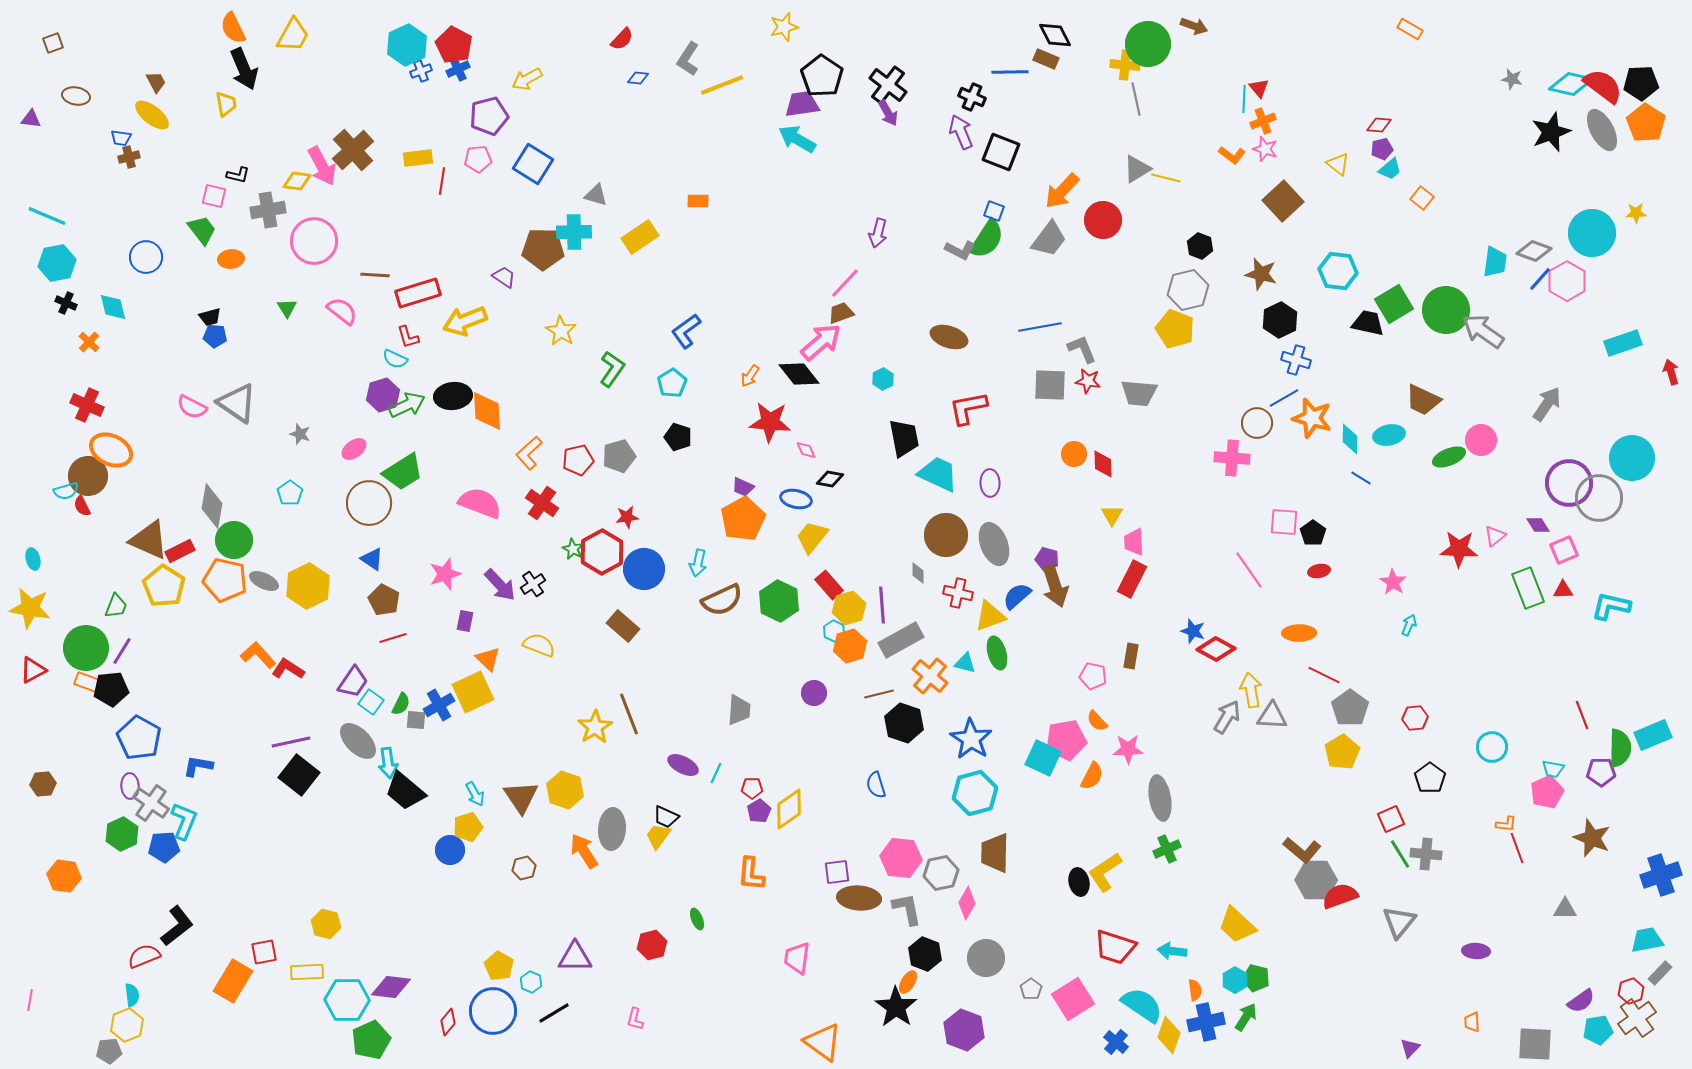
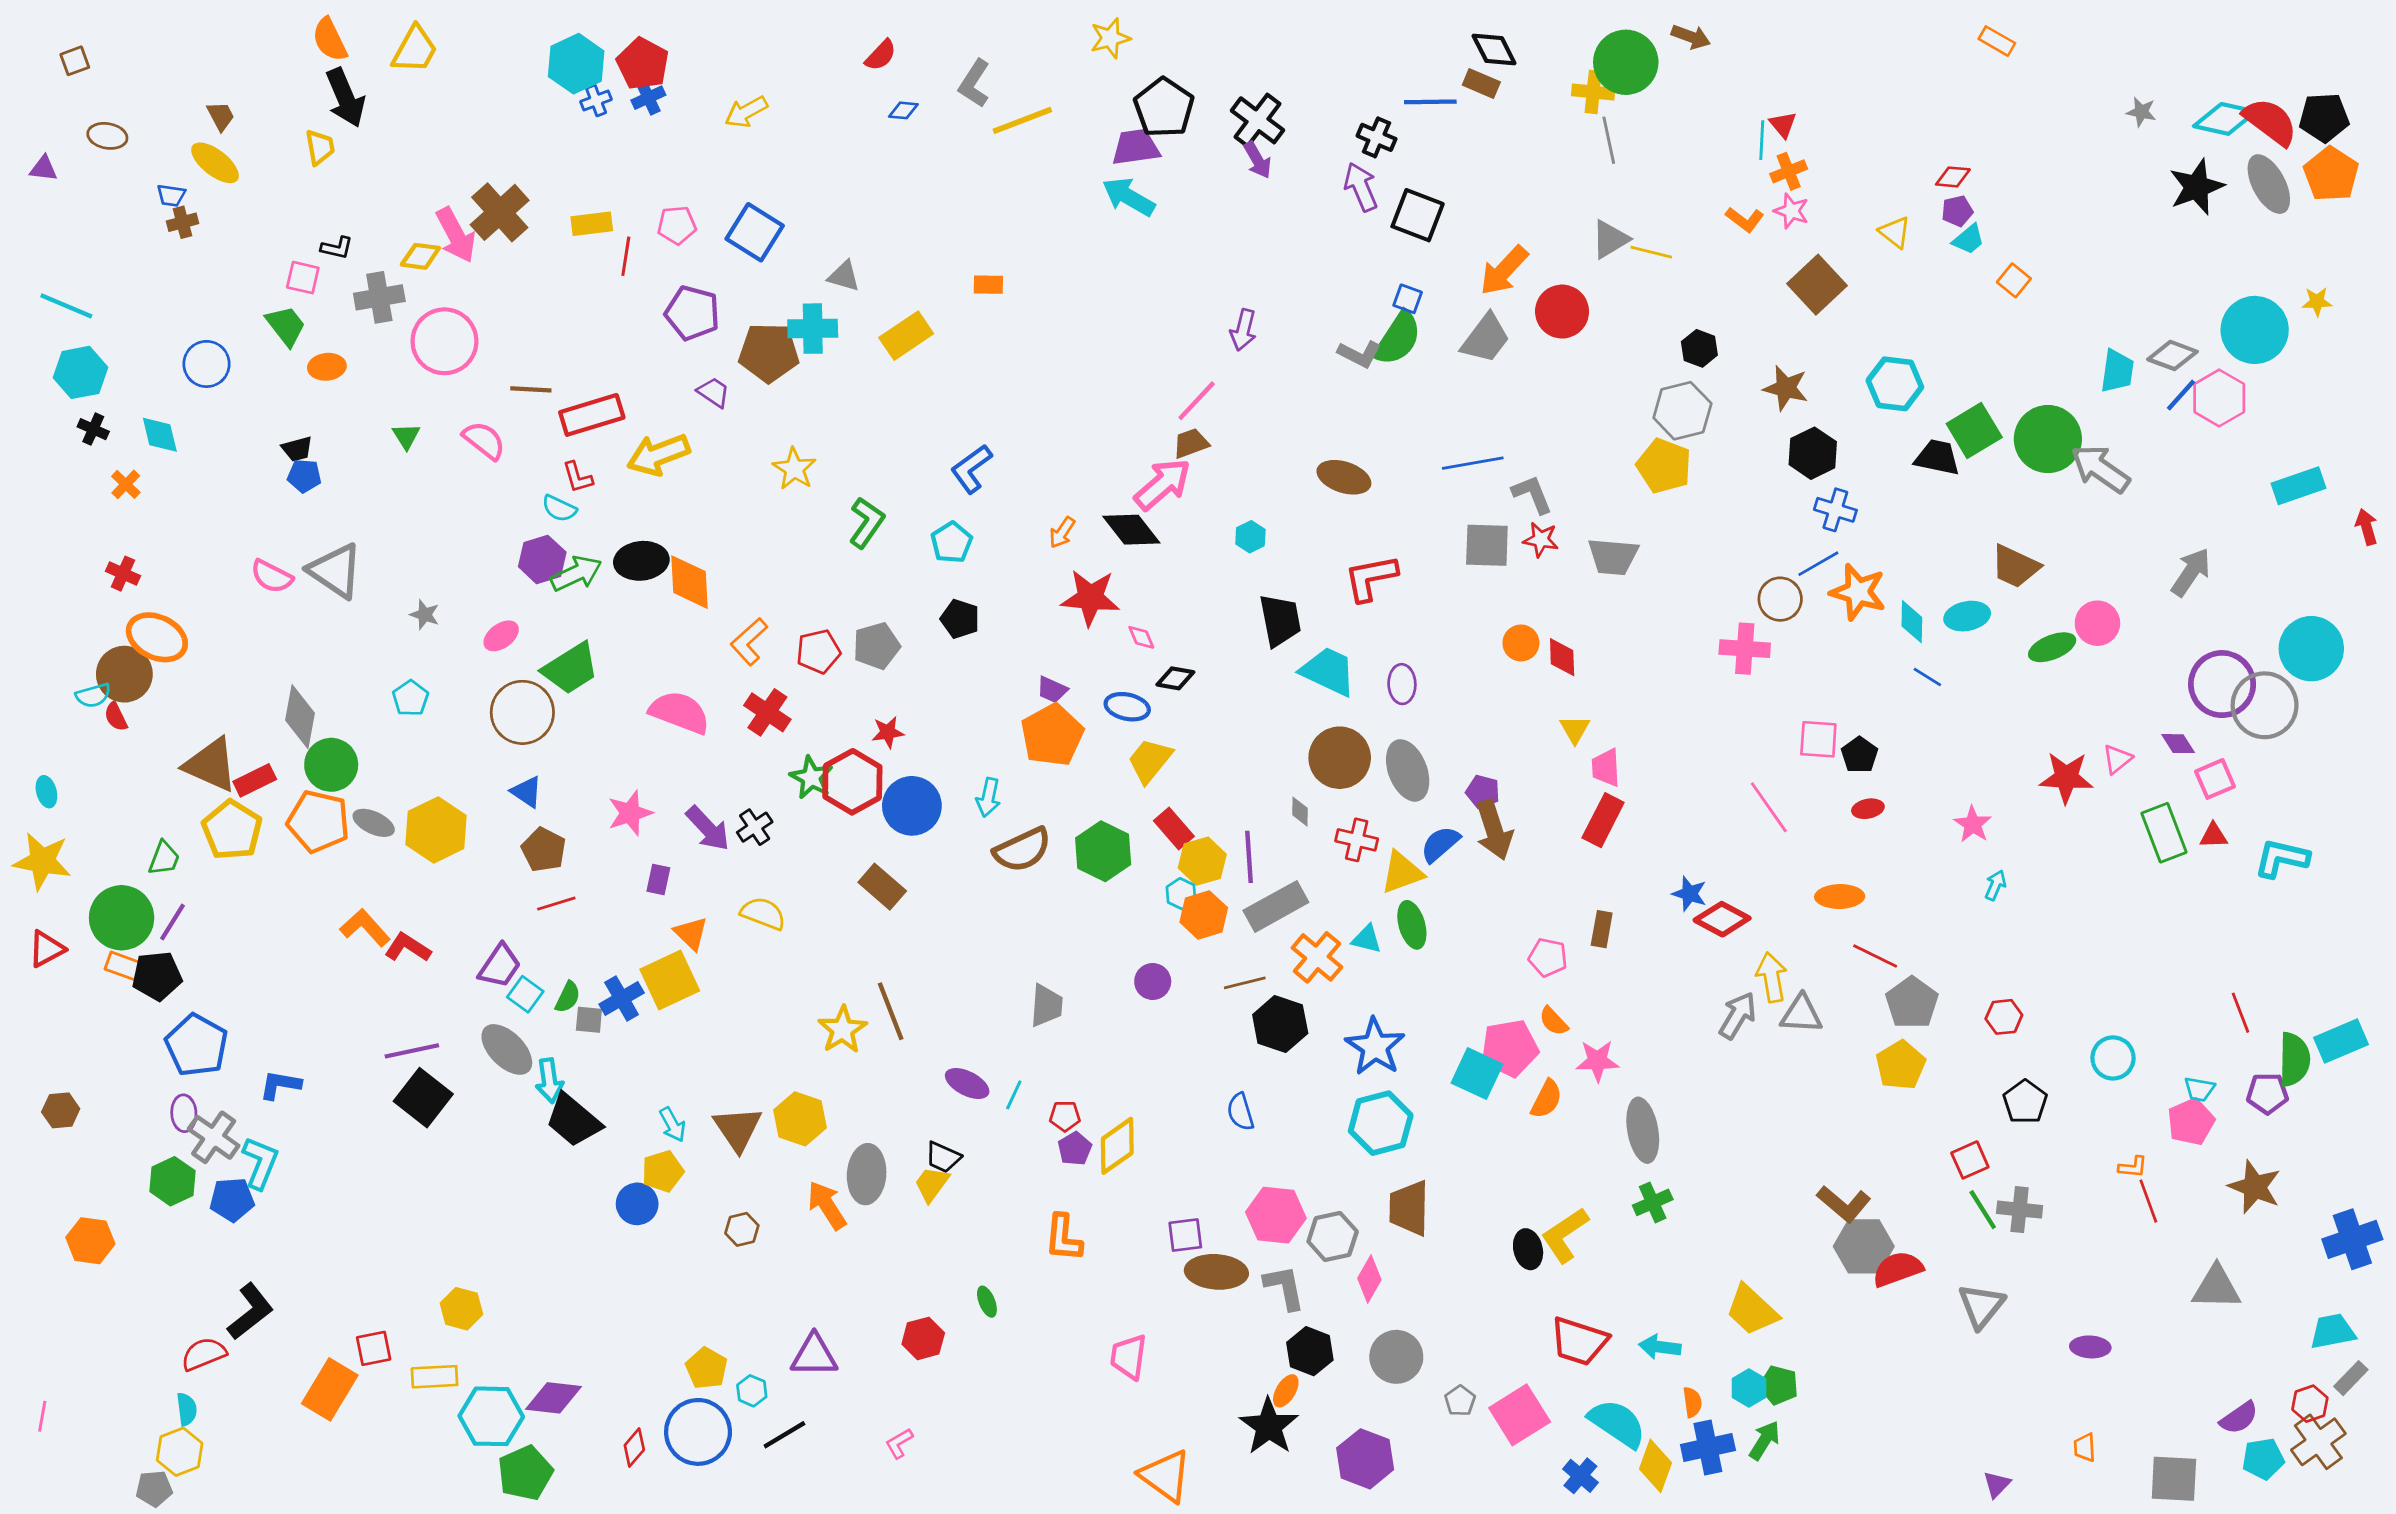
purple pentagon: (489, 116) -> (692, 313), moved, turned 30
red cross: (87, 405) -> (123, 574), size x0.7
green star: (573, 549) -> (811, 778), size x1.4
gray triangle: (1565, 909) -> (2216, 1287), size x1.5
pink L-shape: (635, 1019) -> (899, 1443), turned 45

